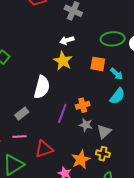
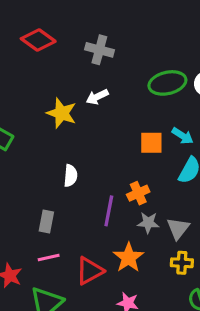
yellow star: (63, 61) -> (62, 113), moved
orange square: (98, 64) -> (151, 143), moved
white semicircle: (42, 87) -> (71, 176), size x0.6
gray rectangle: (22, 114) -> (46, 222), turned -32
orange star: (81, 160) -> (129, 258), moved

